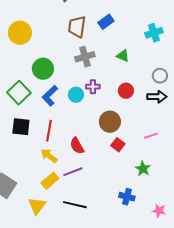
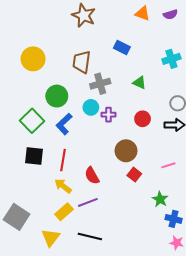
blue rectangle: (106, 22) -> (122, 48), turned 63
brown trapezoid: (77, 27) -> (82, 62), moved
cyan circle: (76, 95) -> (91, 107), moved
blue cross: (127, 197) -> (174, 219), moved

